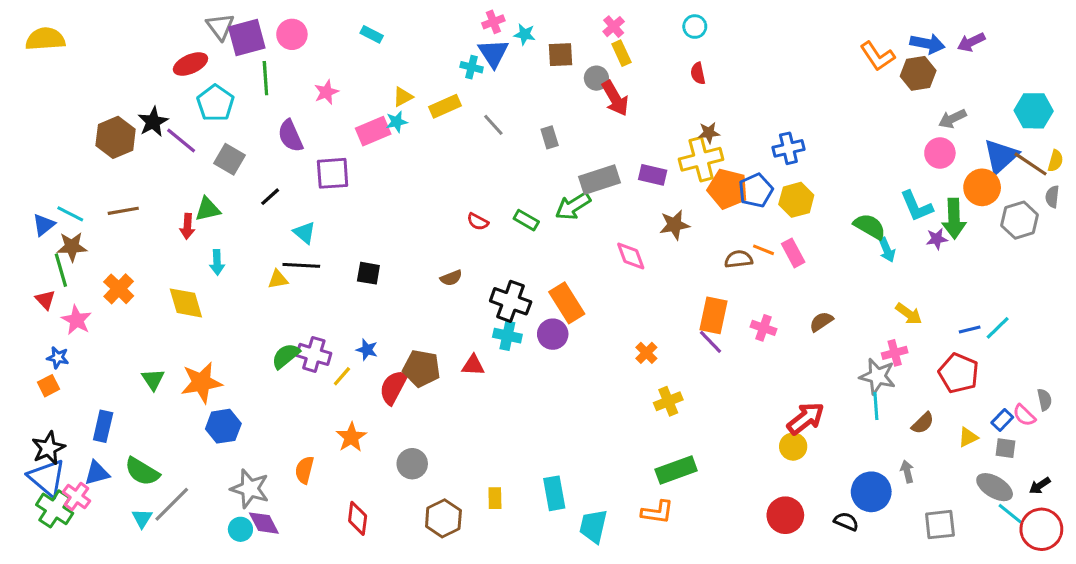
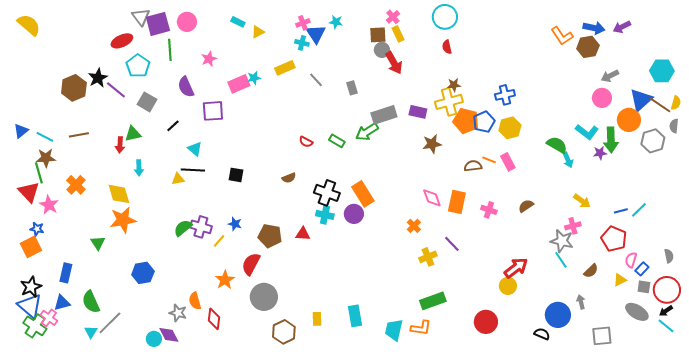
pink cross: (493, 22) -> (303, 23), moved
cyan circle: (695, 27) -> (445, 17), size x1.6
yellow semicircle: (45, 39) -> (29, 25), turned 45
brown square: (561, 55) -> (378, 35), moved
yellow triangle: (403, 97) -> (258, 32), moved
cyan L-shape: (916, 206) -> (587, 132), turned -30
blue triangle: (44, 225) -> (21, 131), moved
pink diamond: (631, 256) -> (432, 198), moved
red triangle: (45, 300) -> (29, 192), size x1.6
purple line: (710, 342) -> (452, 244), moved
orange star: (201, 383) -> (123, 220), moved
orange square: (48, 386) -> (31, 247), size x1.5
red semicircle: (393, 387) -> (251, 264), moved
cyan line: (876, 406) -> (561, 260), turned -30
pink semicircle: (1024, 415) -> (631, 260), moved, turned 63
gray circle: (412, 464) -> (264, 297), size x1.4
orange semicircle: (304, 470) -> (195, 301), turned -30
green semicircle: (142, 472) -> (91, 302), turned 35
gray star: (250, 489) -> (178, 313), moved, size x0.7
cyan line: (1010, 514) -> (666, 326), moved
red circle: (785, 515) -> (486, 322), moved
red diamond: (358, 518) -> (214, 319), moved
cyan trapezoid: (593, 526) -> (394, 330), moved
red circle: (1041, 529) -> (667, 290), moved

